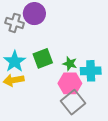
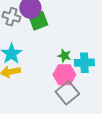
green square: (43, 58) -> (38, 21), moved

